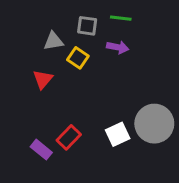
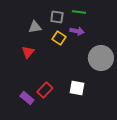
yellow square: (78, 58) -> (59, 38), moved
gray circle: (154, 124) -> (101, 58), moved
white square: (118, 134) -> (77, 88), turned 35

